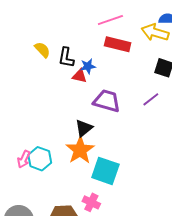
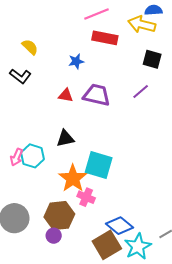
black L-shape: (66, 58) -> (20, 76), moved, turned -60
red triangle: (80, 76) -> (66, 95), moved
black triangle: (84, 128) -> (65, 138), moved, turned 30
orange star: (80, 150) -> (73, 178), moved

